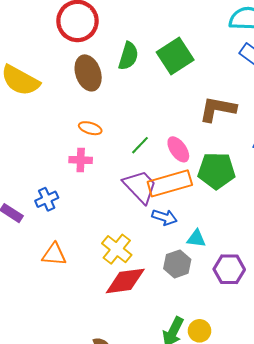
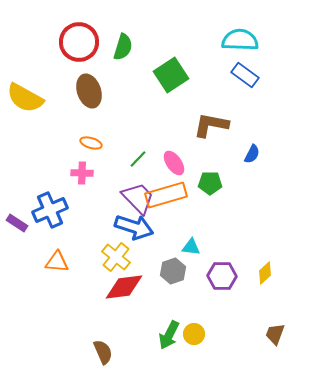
green semicircle: (128, 56) -> (123, 47), moved
green pentagon: (216, 171) -> (210, 183), size x0.7
blue cross: (47, 199) -> (50, 210), size x1.6
blue arrow: (164, 217) -> (134, 227), moved, size x1.6

